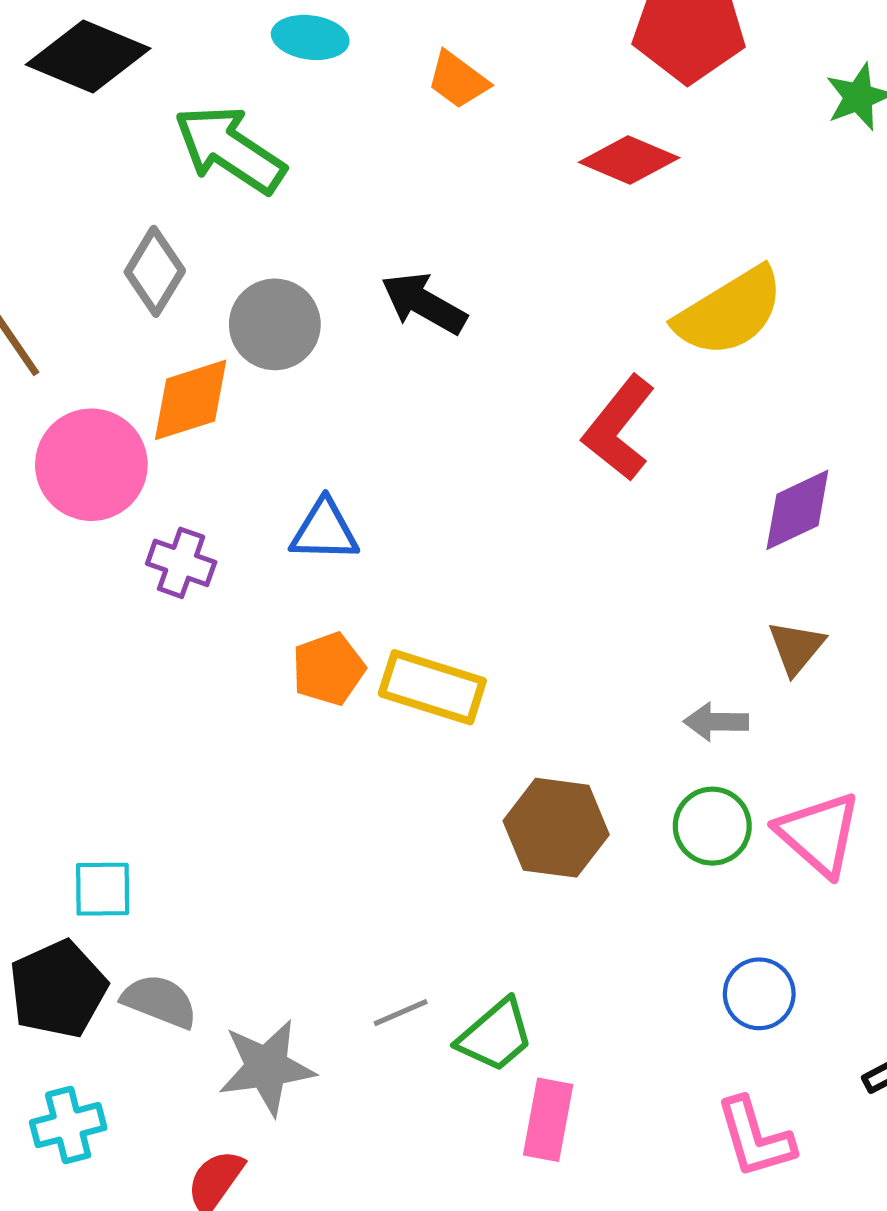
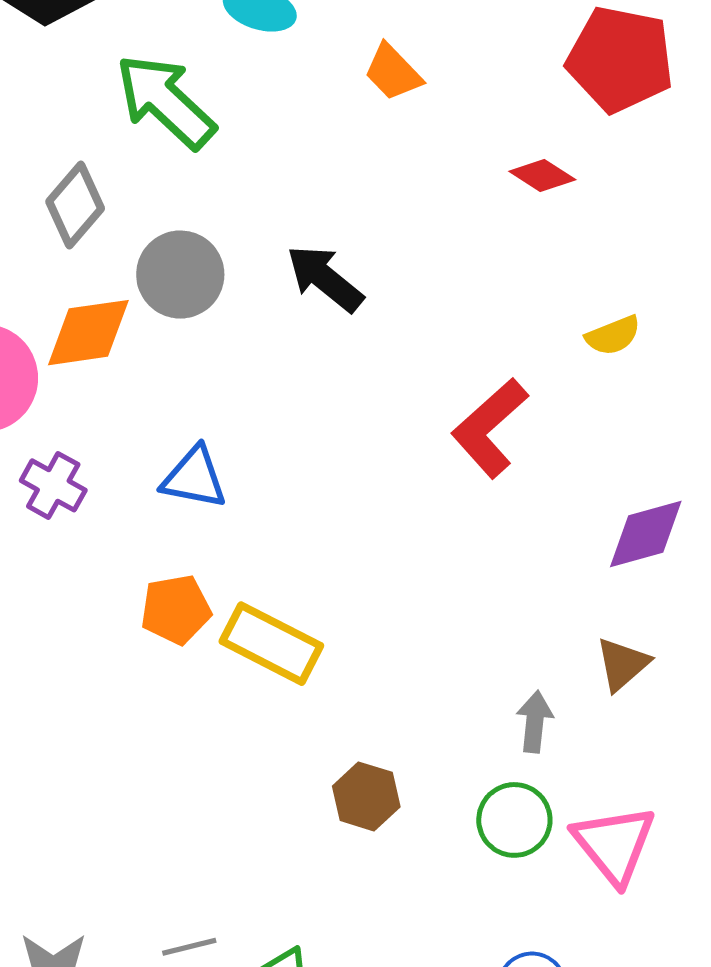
red diamond: (629, 160) -> (542, 175), size x0.7
yellow semicircle: (729, 312) -> (613, 335), size x0.5
gray arrow: (716, 722) -> (535, 722), turned 86
brown hexagon: (556, 828) -> (366, 796), size x0.7

